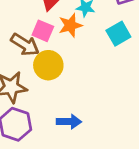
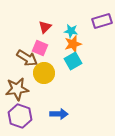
orange star: (70, 25) -> (73, 44), moved
cyan square: (118, 34) -> (73, 61), moved

